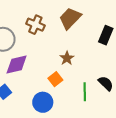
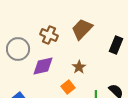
purple diamond: (17, 64) -> (43, 66), moved

